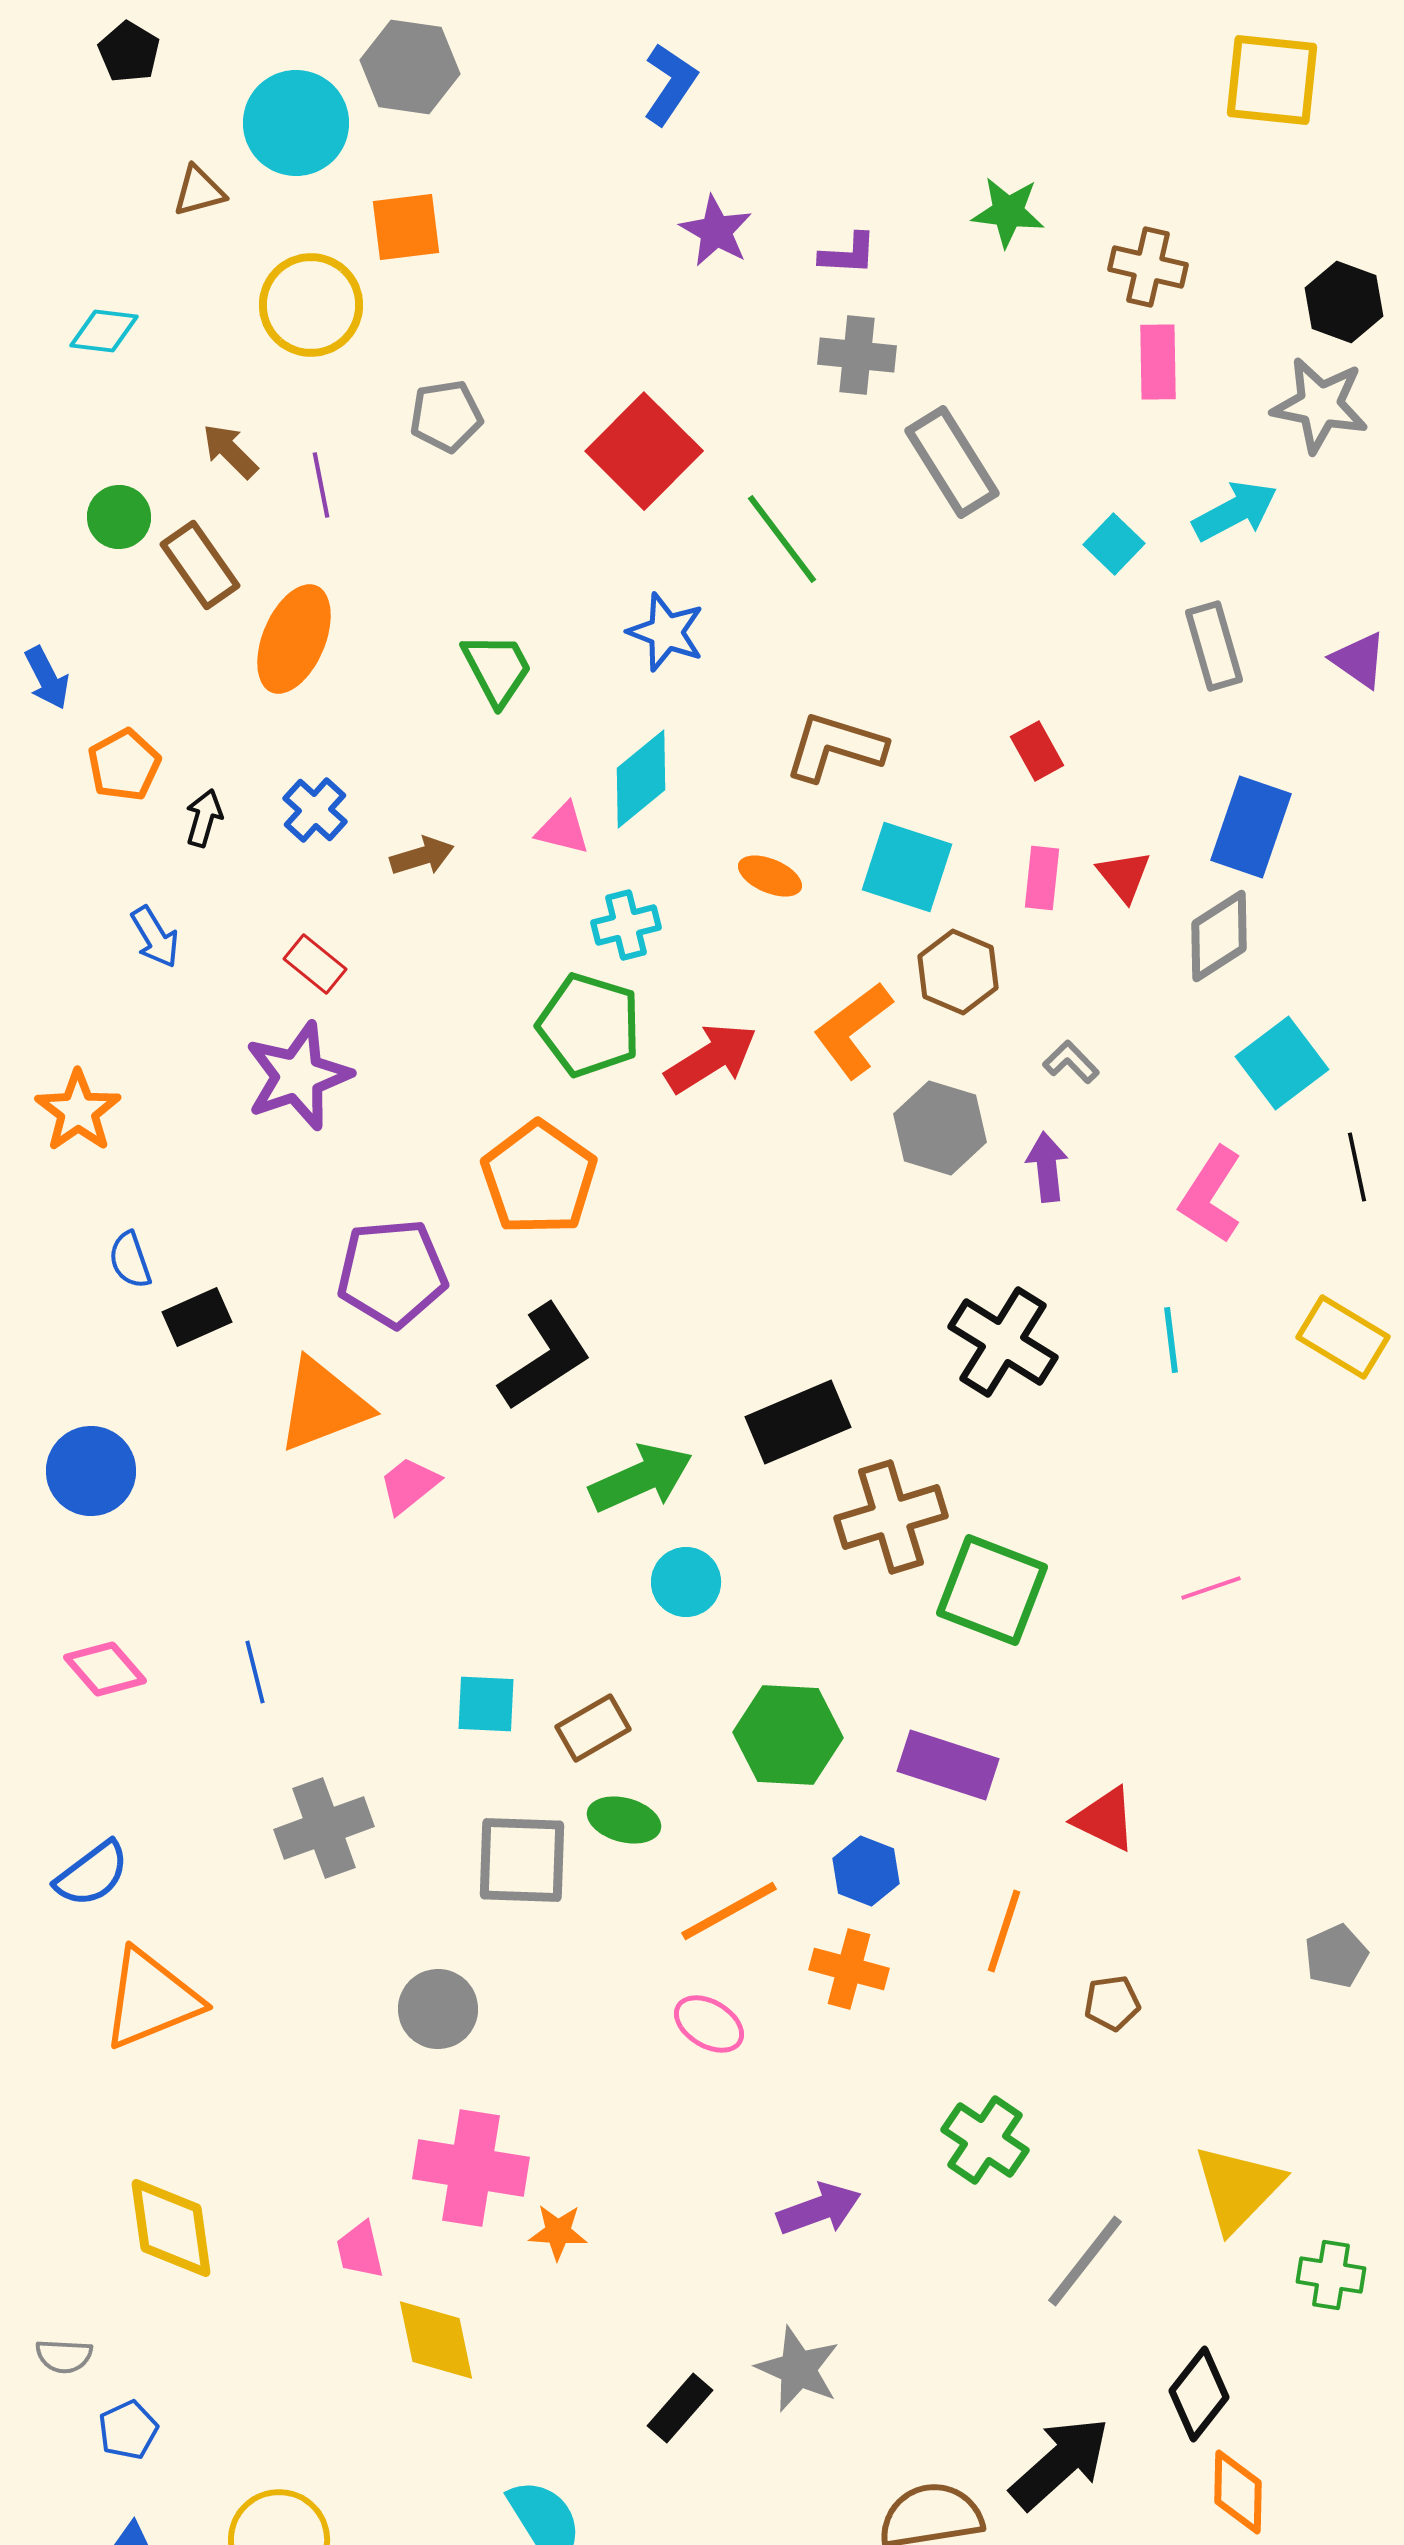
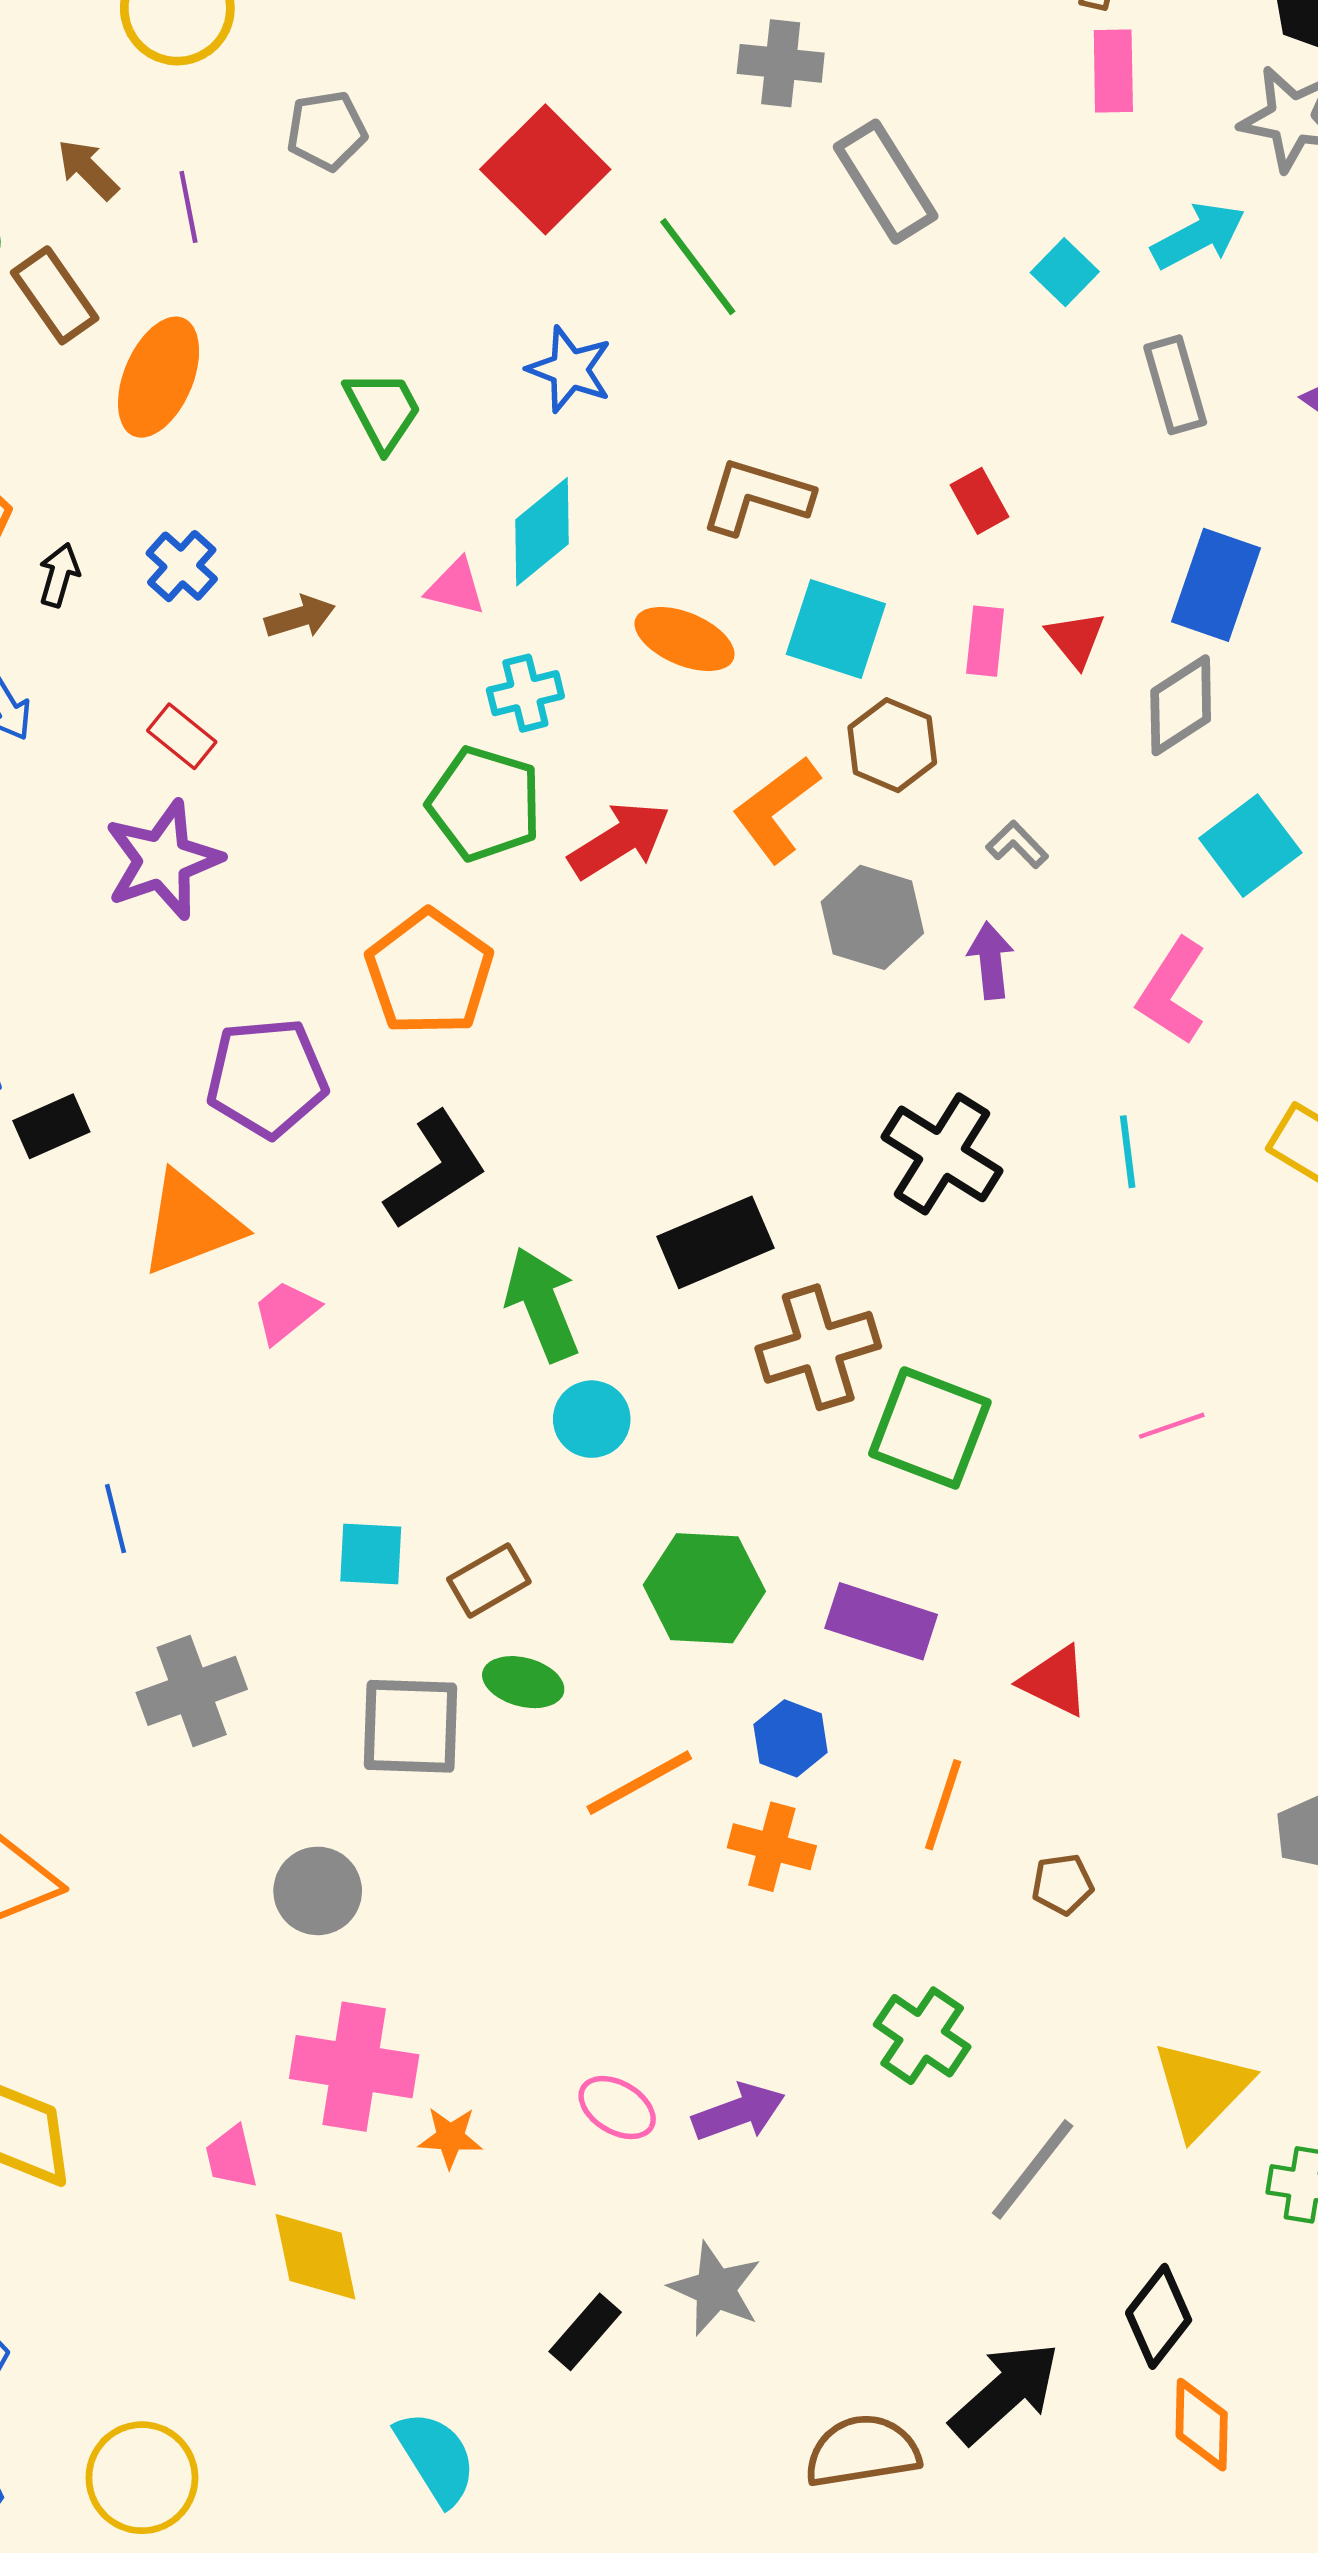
orange ellipse: (770, 876) -> (685, 639), size x1.4
green arrow: (641, 1478) -> (542, 1304), turned -88
pink ellipse: (709, 2024) -> (617, 2108), moved

